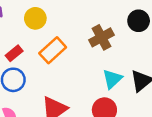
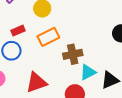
brown cross: (101, 37) -> (73, 54), moved

